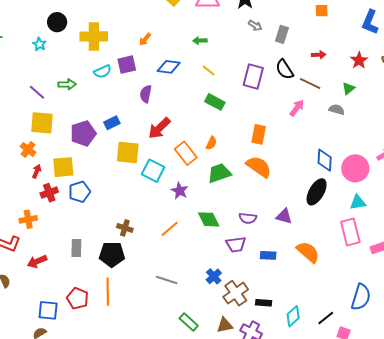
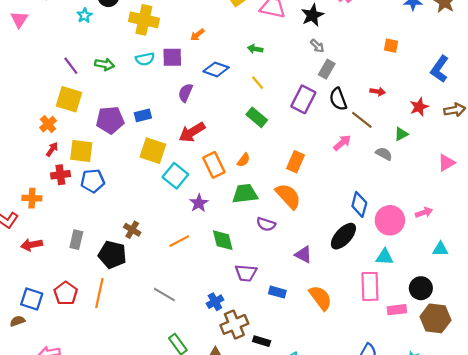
gray rectangle: (282, 34) -> (327, 69), moved
purple semicircle: (248, 218) -> (266, 224), moved

